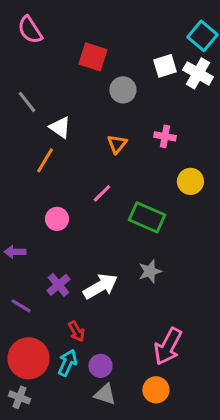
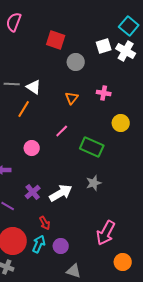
pink semicircle: (30, 30) -> (14, 22), turned 54
gray line: (27, 102) -> (12, 84), moved, turned -49
orange circle: (156, 390) -> (123, 262), moved
gray triangle: (105, 394) -> (74, 271), moved

